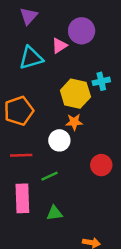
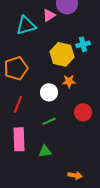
orange star: (74, 122) -> (69, 81), moved
red line: (21, 155) -> (18, 104), turned -66
green line: (50, 176) -> (49, 121), moved

